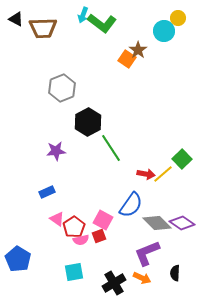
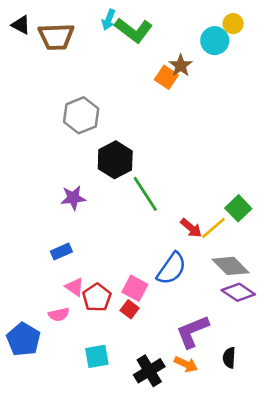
red arrow: (146, 174) -> (191, 228), turned 30
gray diamond: (157, 223) -> (230, 266), moved
red square: (99, 236) -> (130, 309), turned -32
pink semicircle: (81, 240) -> (59, 314), moved

